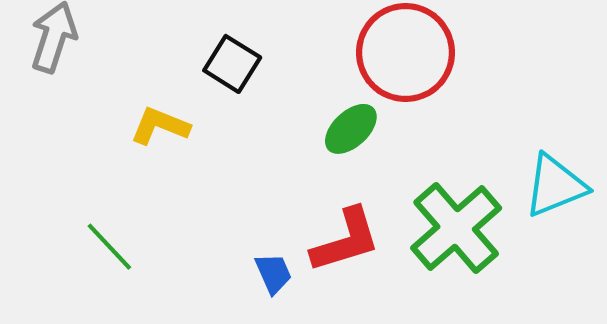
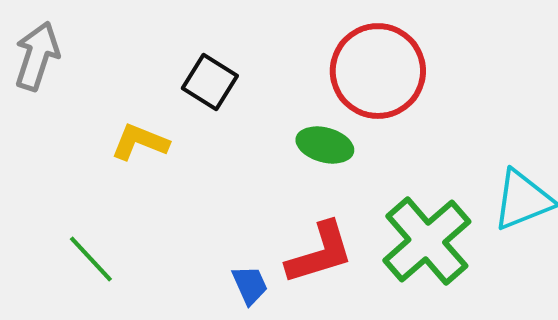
green ellipse: (351, 129) -> (325, 145), turned 58

